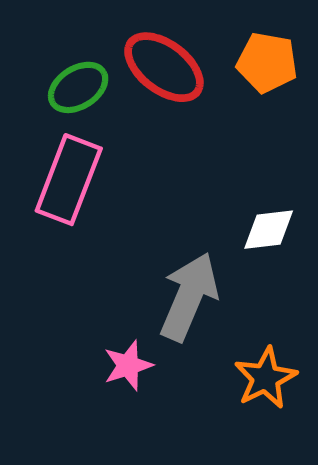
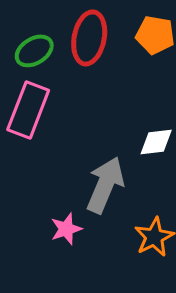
red ellipse: (164, 67) -> (89, 38), turned 64

